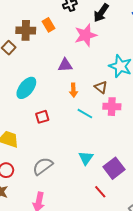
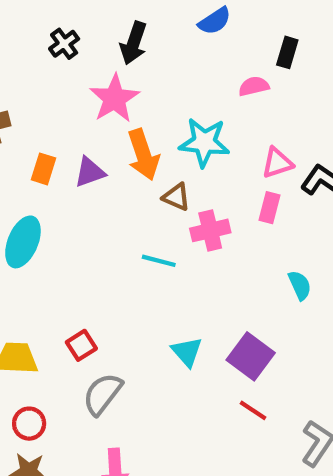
orange rectangle: (49, 25) -> (43, 169), moved, turned 64
orange arrow: (73, 90) -> (143, 155), moved, size x1.6
red square: (42, 117) -> (81, 345), moved
red line: (100, 192) -> (253, 410), moved

